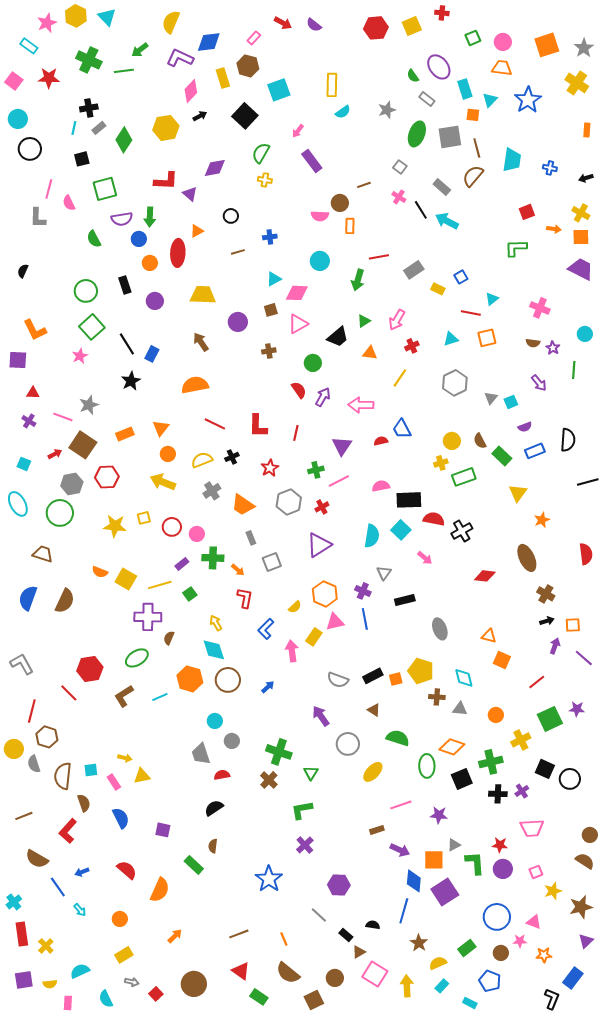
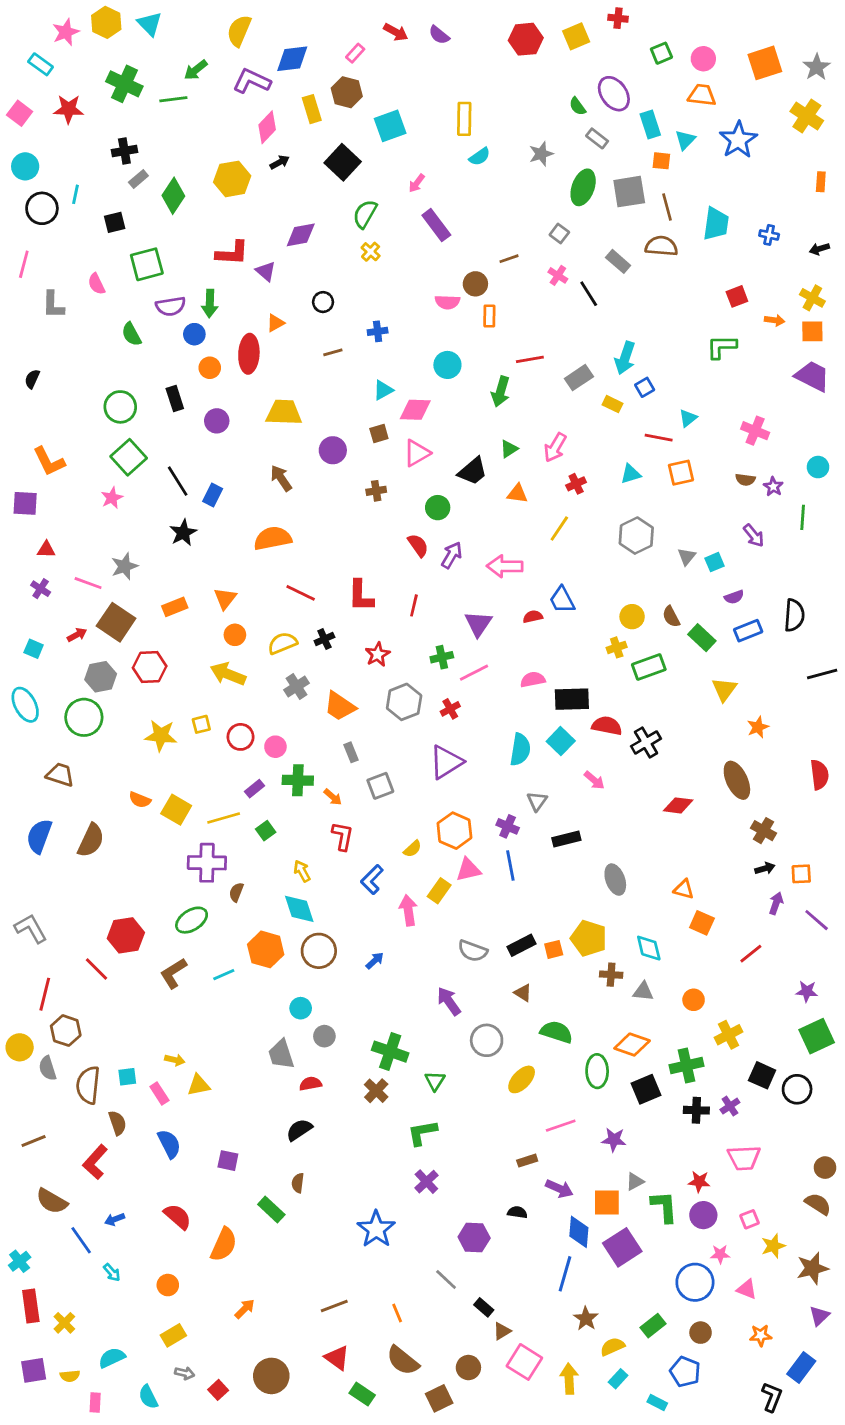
cyan line: (74, 128) -> (76, 194), moved
brown semicircle: (473, 176) -> (661, 246), turned 55
yellow cross: (265, 180) -> (371, 252), turned 32
pink line: (49, 189) -> (24, 264), moved
cyan arrow: (447, 221) -> (625, 358), moved, turned -100
green square: (550, 719) -> (817, 1036), moved
black semicircle: (373, 925) -> (517, 1212), moved
pink star: (520, 941) -> (720, 1254), moved

